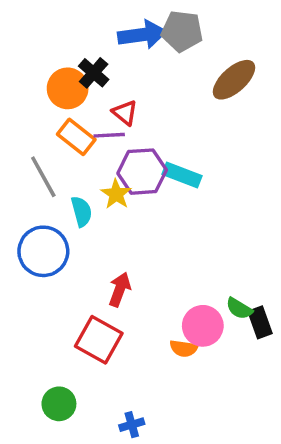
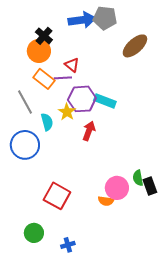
black cross: (94, 73) -> (44, 36), moved
red arrow: (120, 289) -> (89, 131), moved
green semicircle: (239, 309) -> (138, 178), turned 49
blue cross: (132, 425) -> (68, 245), moved

